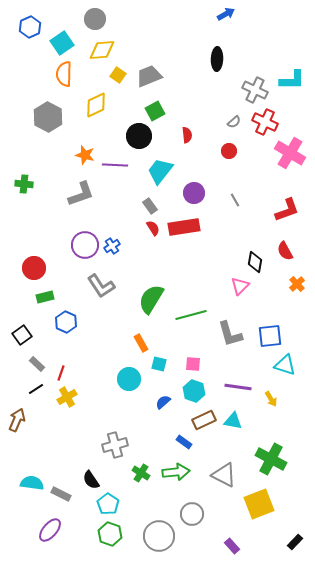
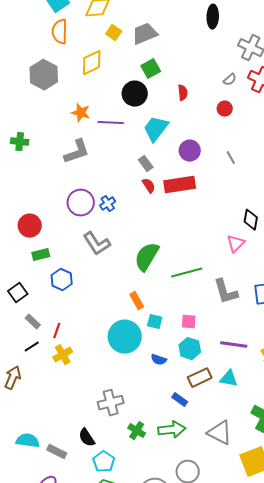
cyan circle: (129, 379) -> (125, 337), size x1.4
blue semicircle: (163, 402) -> (159, 360), turned -119

